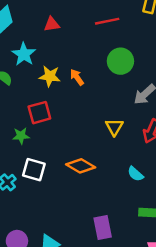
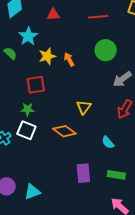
yellow star: (50, 76) -> (47, 56), turned -30
yellow triangle: (114, 127) -> (84, 107), moved
green star: (21, 136) -> (28, 109), moved
purple rectangle: (103, 228) -> (83, 173), moved

